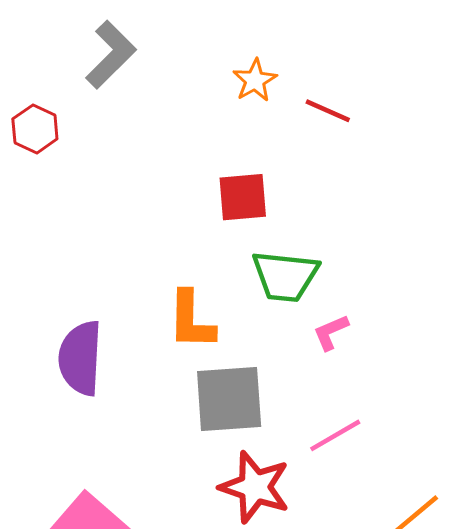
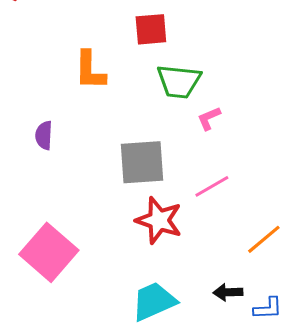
orange L-shape: (191, 320) -> (90, 70), moved
purple semicircle: (80, 358) -> (44, 135), size x0.6

